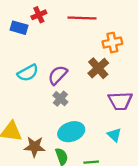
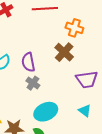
orange cross: (112, 43) -> (74, 28), turned 36
purple semicircle: (58, 75) -> (28, 62), turned -48

